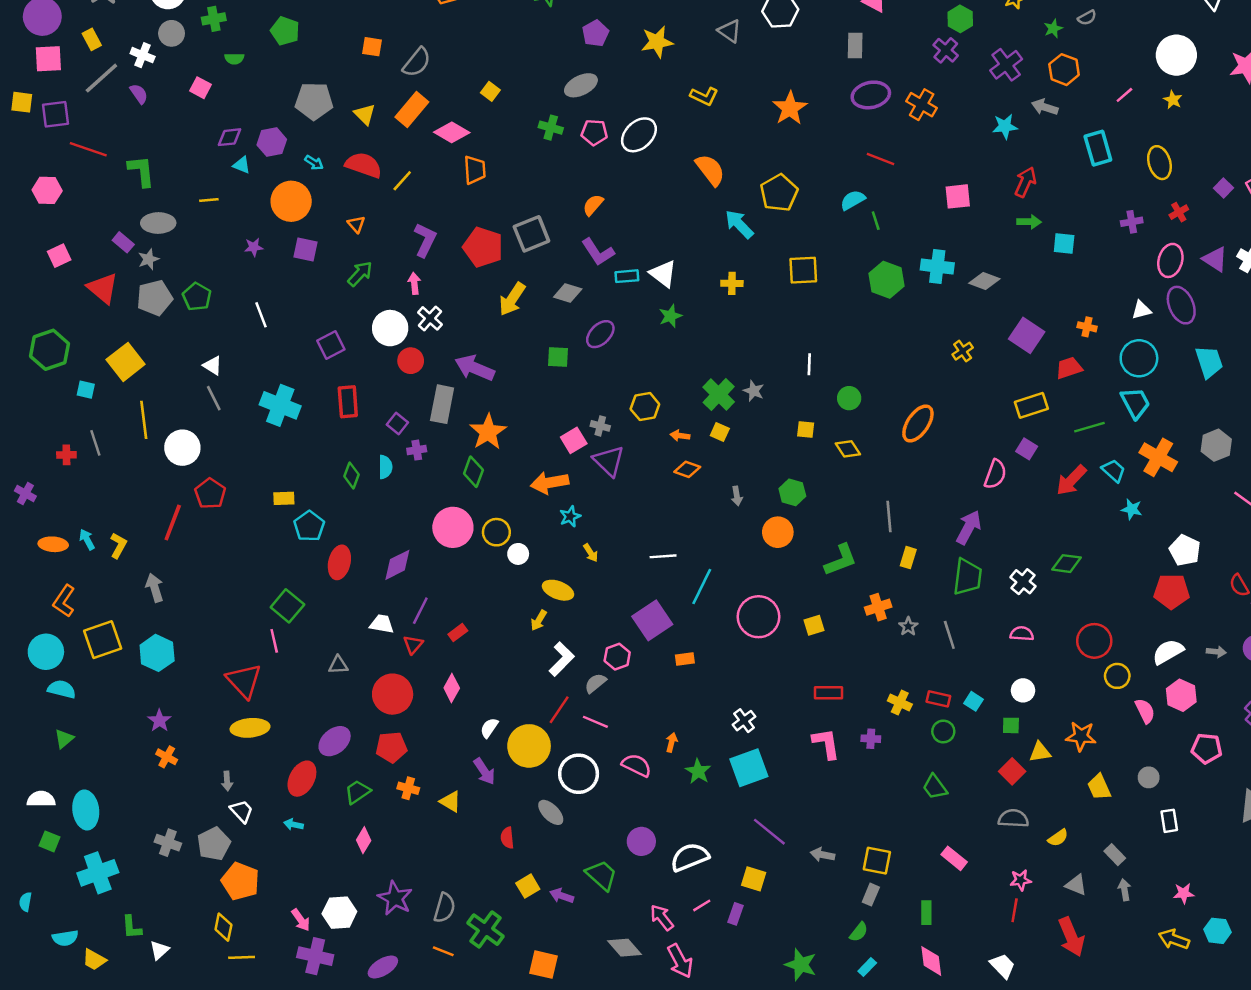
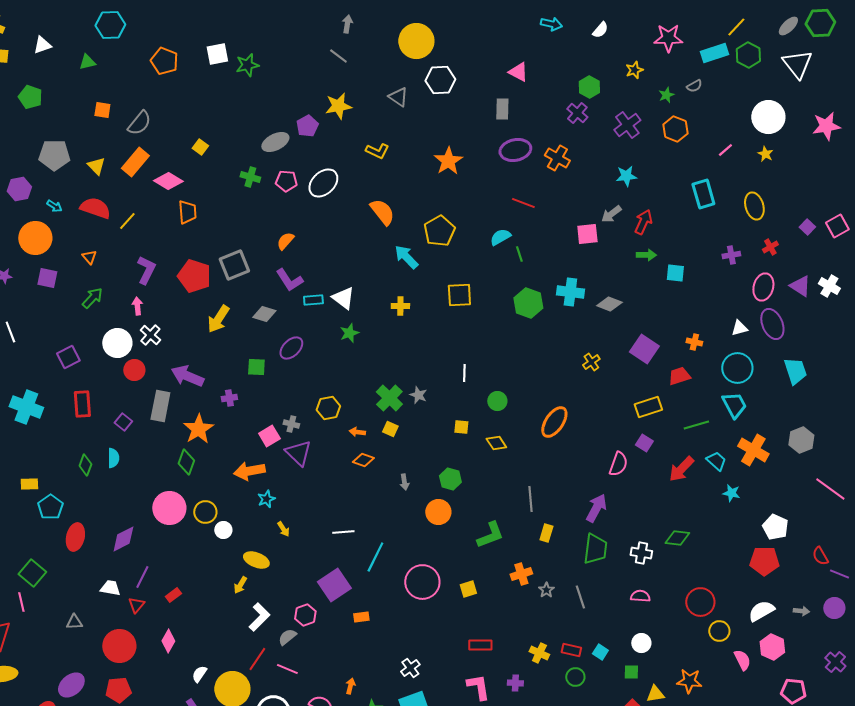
purple pentagon: (595, 33) -> (307, 126), moved
gray arrow: (1045, 107) -> (611, 214), moved, turned -55
purple cross: (417, 450) -> (229, 398), moved
white cross: (1023, 582) -> (641, 553), turned -30

